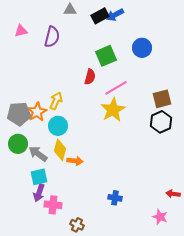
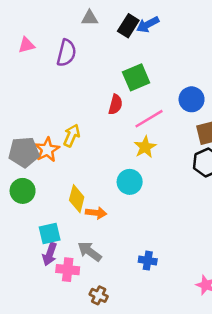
black rectangle: (100, 16) -> (128, 26), turned -30
blue circle: (142, 48) -> (192, 99), moved
yellow star: (113, 110) -> (145, 147), size x0.7
cyan circle: (58, 126) -> (130, 182), moved
gray arrow: (38, 154) -> (90, 252), moved

